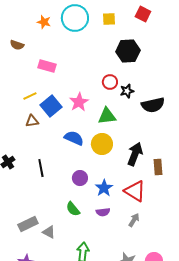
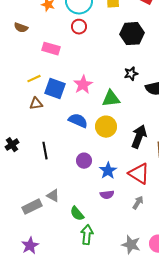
red circle: (110, 82) -> (79, 27), moved
blue square: (51, 106) -> (55, 89), turned -30
green semicircle: (73, 209) -> (77, 214), moved
gray triangle: (49, 232) -> (53, 196), moved

